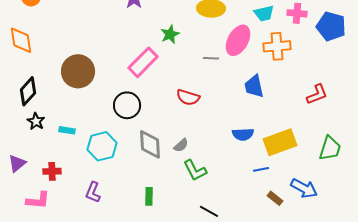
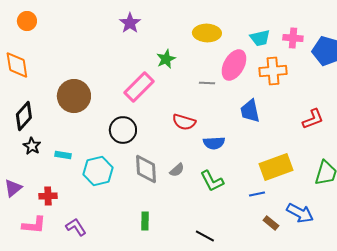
blue semicircle: (243, 134) -> (214, 143), moved
green L-shape: (195, 170) -> (212, 181), moved
purple L-shape: (93, 192) -> (76, 227), moved, turned 125

